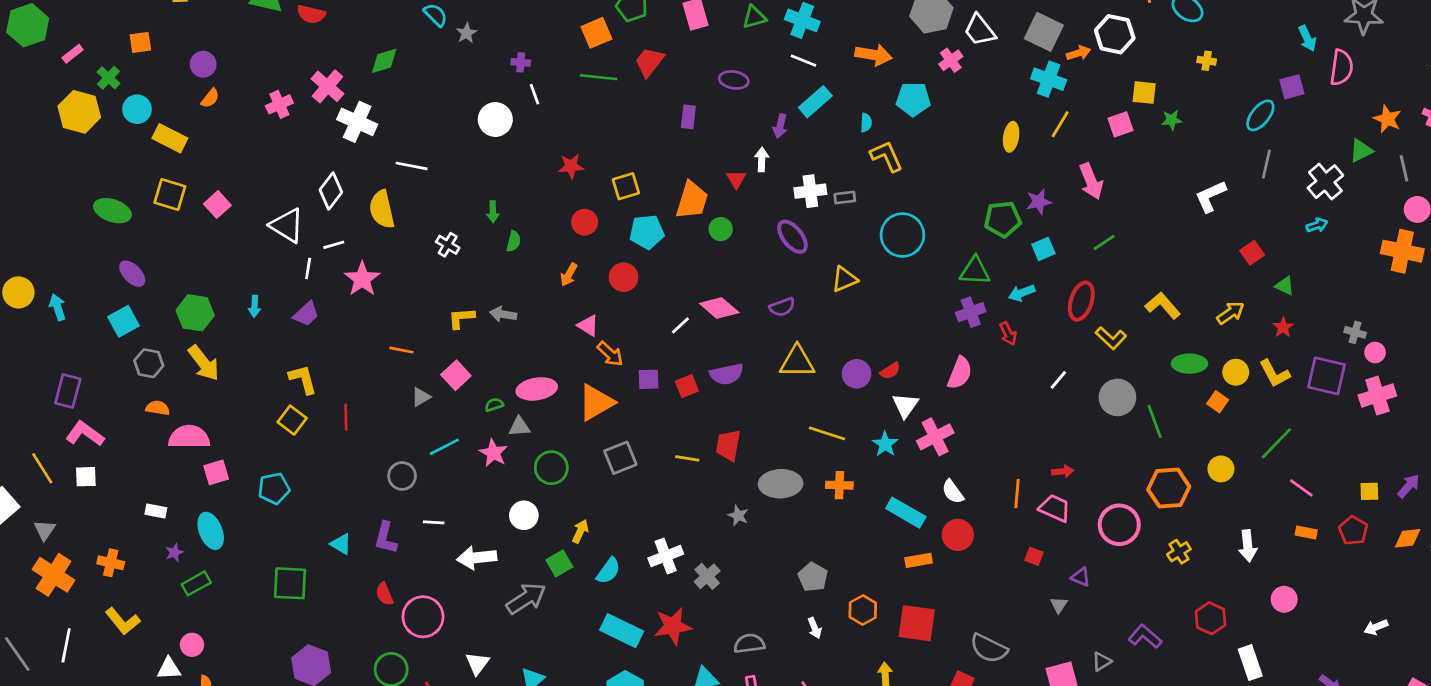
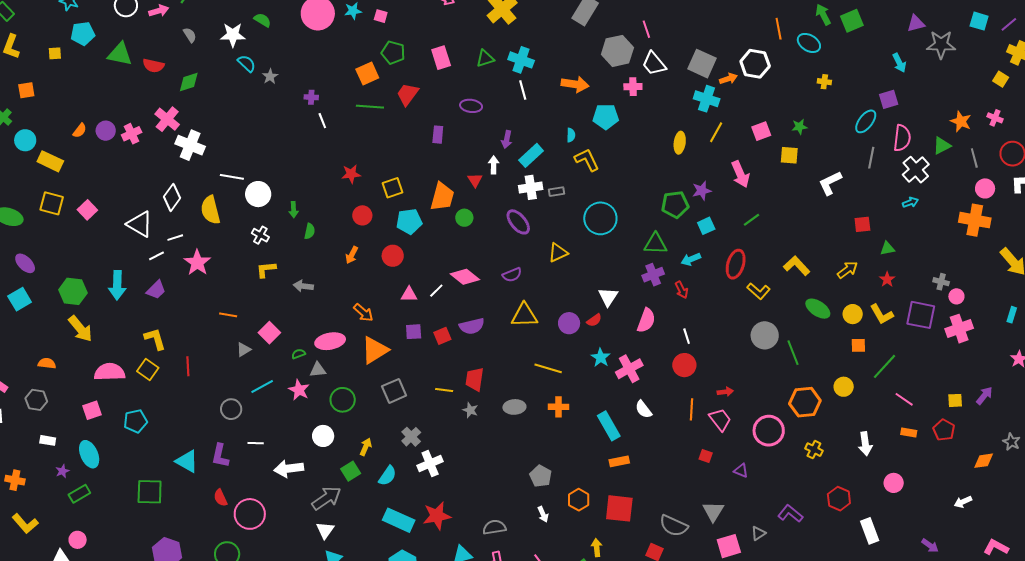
pink cross: (951, 60) -> (633, 87), turned 36
green diamond: (384, 61) -> (189, 82), moved
white line: (803, 61) -> (523, 90), turned 54
purple circle: (203, 64) -> (106, 131), moved
pink semicircle: (1341, 67) -> (902, 138), moved
yellow square: (1144, 93) -> (789, 155), moved
cyan rectangle: (815, 102) -> (531, 155), moved
white circle: (495, 120) -> (258, 194), moved
red square: (1252, 253) -> (862, 224), turned 30
white line: (308, 268) -> (156, 256), turned 56
green triangle: (1285, 286) -> (887, 248), turned -35
cyan arrow: (255, 306) -> (117, 285), size x1.8
yellow L-shape: (461, 318) -> (266, 269), moved
pink triangle: (588, 326) -> (409, 294), moved, turned -30
orange arrow: (610, 354) -> (363, 313), moved
gray hexagon: (149, 363) -> (36, 400), moved
green ellipse: (1189, 364) -> (818, 309), turned 35
white line: (1058, 380) -> (687, 336), moved, turned -56
orange square: (1218, 402) -> (858, 345), moved, turned -35
white triangle: (905, 405) -> (608, 297), moved
pink semicircle: (189, 437) -> (110, 372), moved
cyan star: (885, 444) -> (601, 358), moved
gray ellipse: (781, 484) -> (514, 407), size x0.7
pink trapezoid: (1055, 508) -> (720, 420), turned 30
cyan rectangle: (906, 513) -> (609, 426), turned 32
gray star: (738, 516) -> (470, 410), moved
red circle: (958, 535) -> (684, 365), moved
orange diamond: (1408, 538) -> (984, 461), moved
cyan triangle: (341, 544) -> (187, 461), size x1.4
yellow cross: (1179, 552) -> (814, 450), turned -30
gray cross: (707, 576) -> (411, 437), moved
gray triangle: (1059, 605) -> (713, 511), moved, size x1.6
white triangle: (477, 663) -> (325, 530), moved

